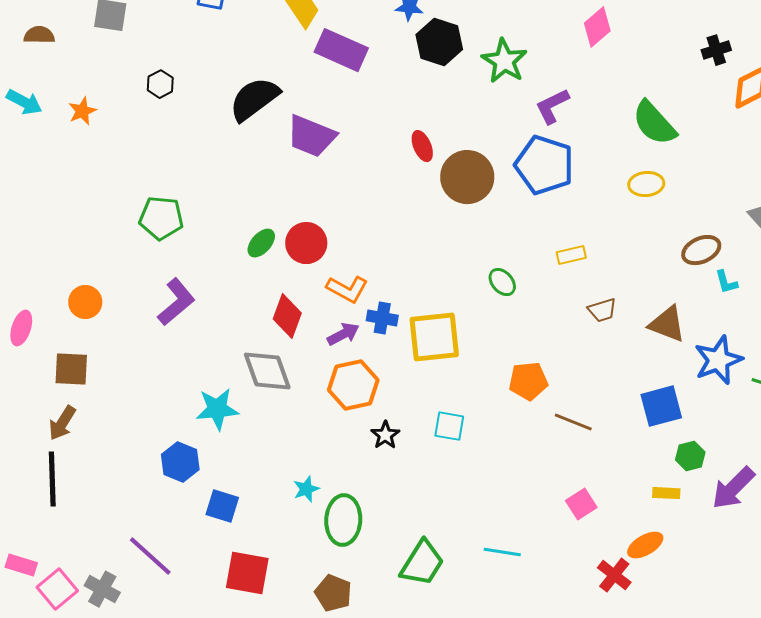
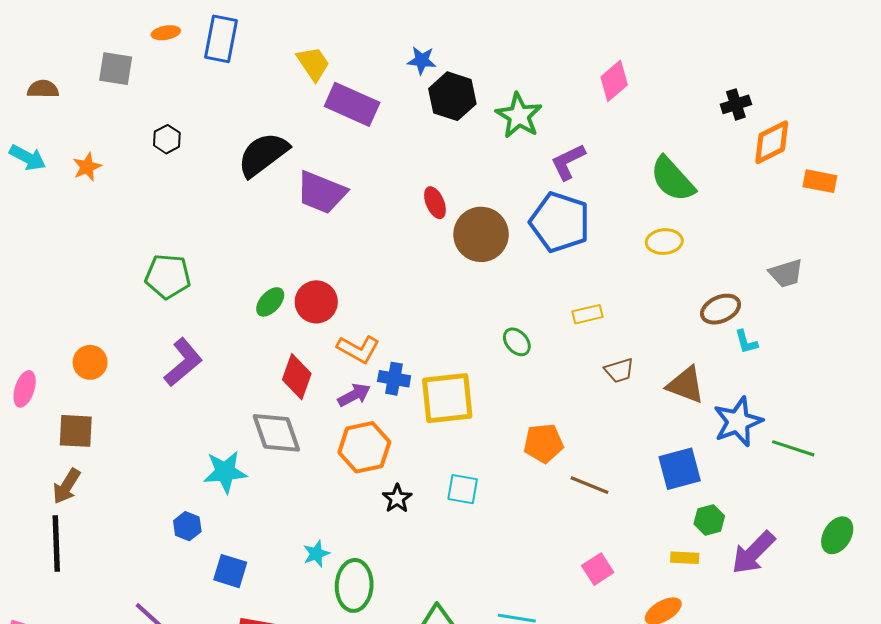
blue hexagon: (180, 462) -> (187, 526), size x0.7

